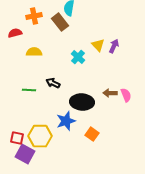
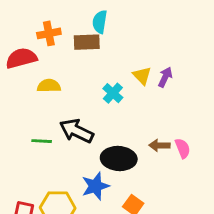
brown rectangle: (60, 22) -> (87, 42), turned -54
red semicircle: (15, 33) -> (21, 58), size x1.5
black arrow: (53, 83) -> (77, 131), size x1.6

